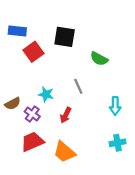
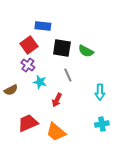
blue rectangle: (17, 31) -> (43, 26), moved
black square: (65, 37) -> (62, 48), moved
purple cross: (32, 114) -> (28, 65), moved

